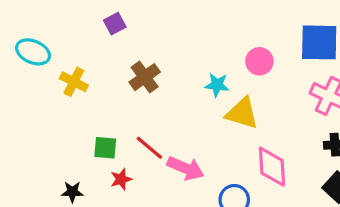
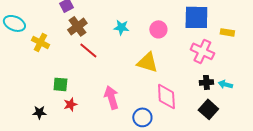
brown cross: (145, 77) -> (77, 26), moved
cyan star: (217, 85) -> (121, 27), moved
red line: (149, 148) -> (88, 50), moved
pink arrow: (186, 168) -> (111, 97), turned -130

